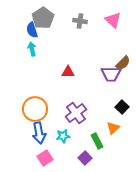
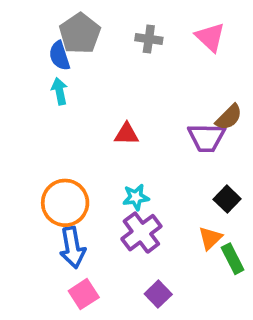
purple cross: (76, 113) -> (141, 233), moved
cyan star: (63, 136) -> (136, 197), moved
green rectangle: (97, 141) -> (233, 259), moved

